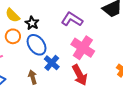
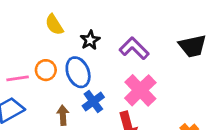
black star: (32, 23) -> (90, 40), moved
orange circle: (13, 36) -> (46, 70), moved

